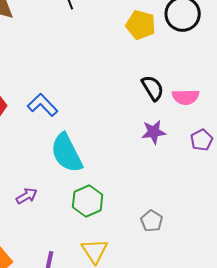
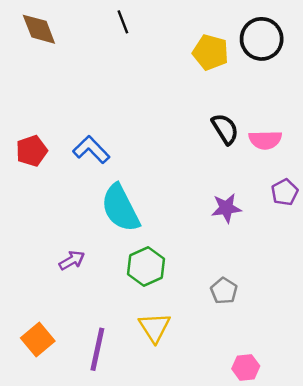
purple star: (154, 132) -> (226, 208), moved

